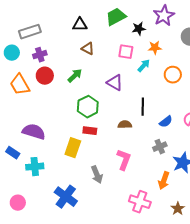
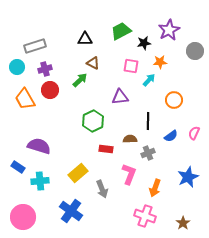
orange circle: (173, 75) -> (174, 100), moved
green arrow: (75, 76) -> (80, 80), moved
purple triangle: (115, 83) -> (120, 97), turned -36
red rectangle: (90, 131) -> (106, 149), moved
gray cross: (160, 147) -> (148, 153), moved
yellow rectangle: (73, 148) -> (78, 173), moved, turned 30
orange arrow: (164, 181) -> (155, 188), moved
pink circle: (18, 203) -> (23, 217), size x1.6

